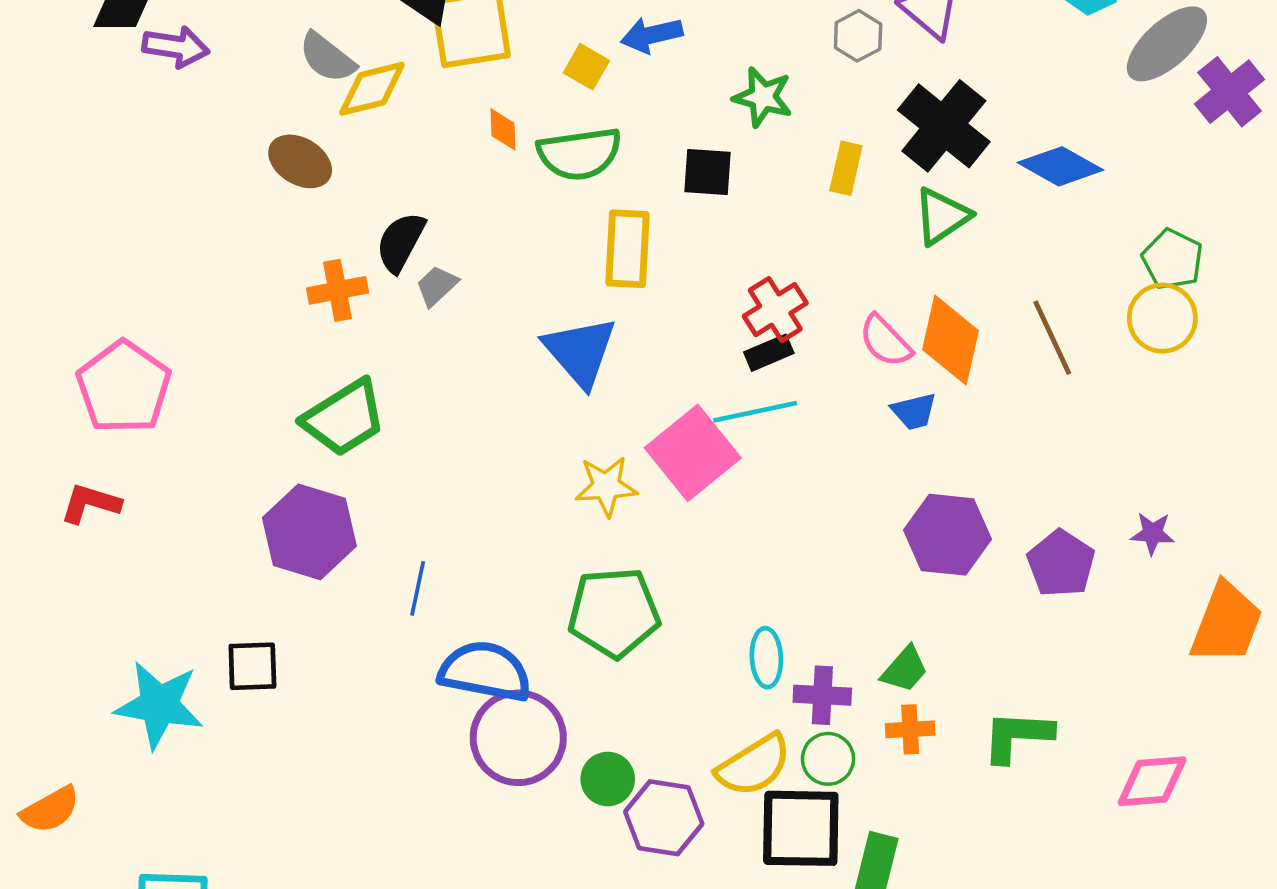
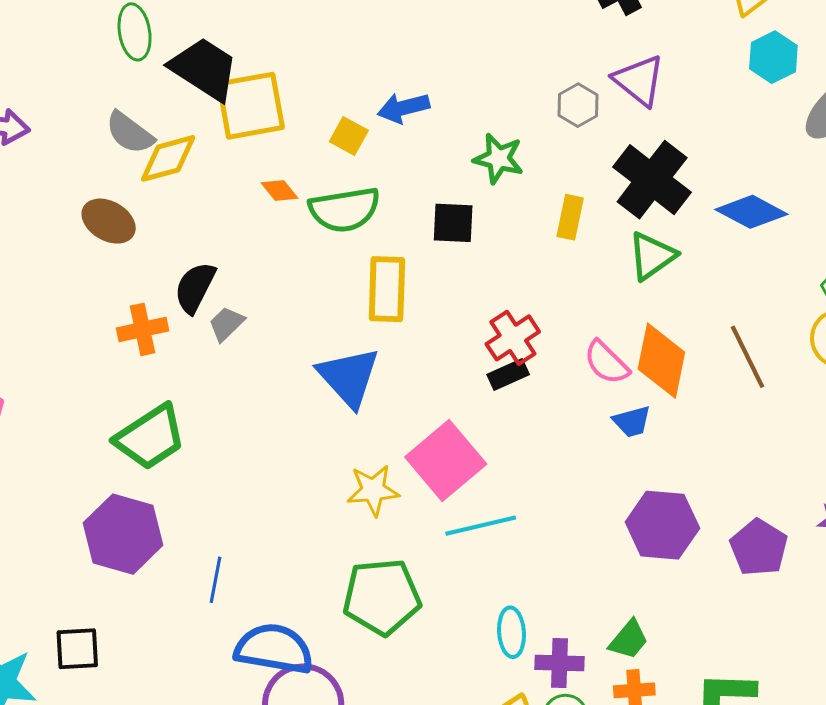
orange diamond: (503, 129) -> (280, 190), turned -36
cyan line: (755, 412) -> (481, 526), moved

